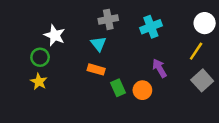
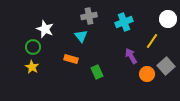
yellow line: (196, 51) -> (152, 41), moved
orange rectangle: (96, 69) -> (71, 59), moved
orange circle: (142, 90) -> (147, 74), moved

